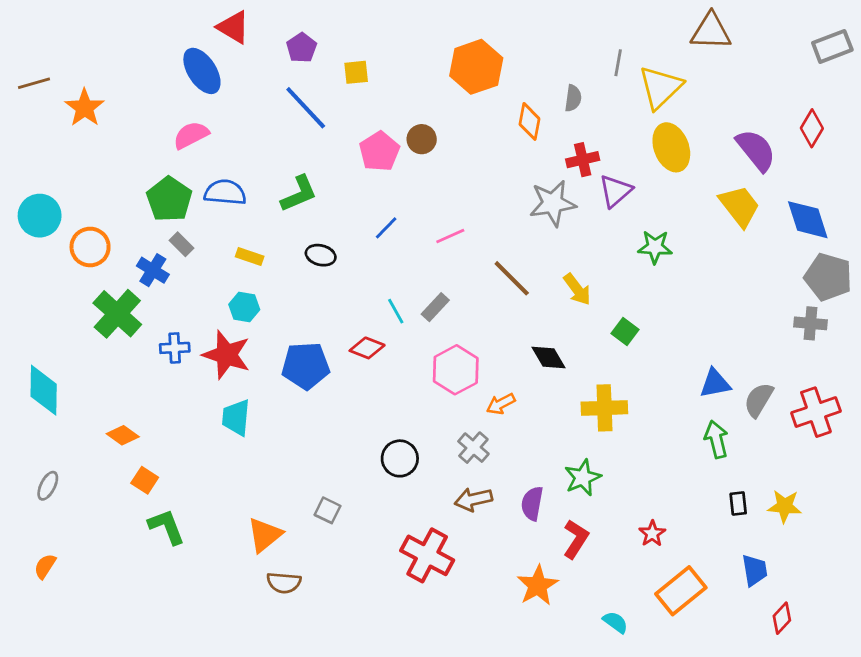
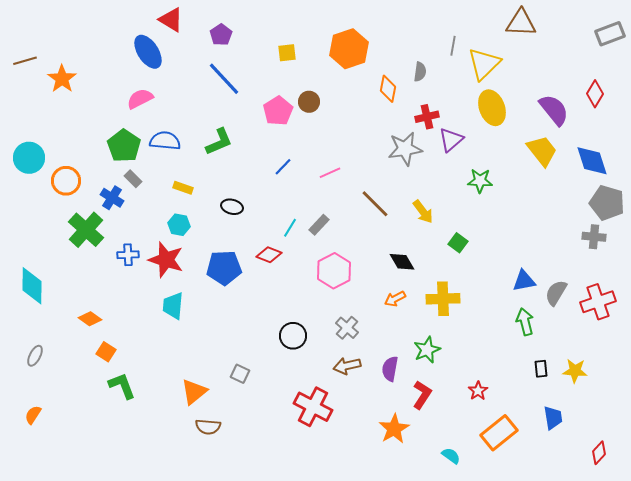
yellow square: (356, 72) -> (287, 53), moved
black ellipse: (321, 255) -> (232, 207), moved
cyan line: (396, 311) -> (290, 228), turned 60
orange arrow: (501, 404) -> (395, 299), moved
red diamond: (782, 618) -> (599, 453), moved

